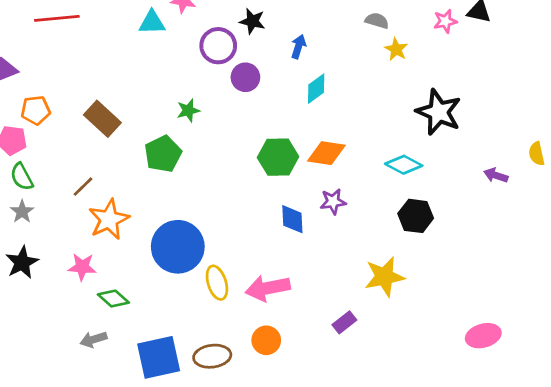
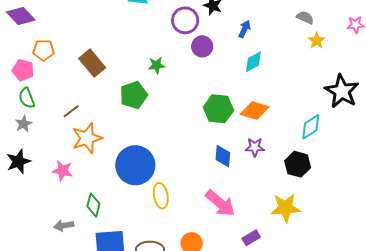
cyan diamond: (404, 165) -> (311, 127), turned -68
black hexagon: (416, 216) -> (298, 164), moved
pink arrow: (268, 288) -> (220, 203), moved, turned -136
green diamond: (113, 299) -> (93, 205), moved, turned 55

